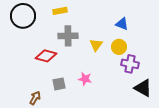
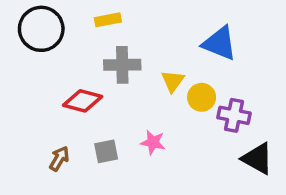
blue triangle: (122, 24) -> (220, 43), size x1.5
yellow circle: (119, 47) -> (202, 97), moved
brown arrow: (35, 98) -> (59, 159), moved

